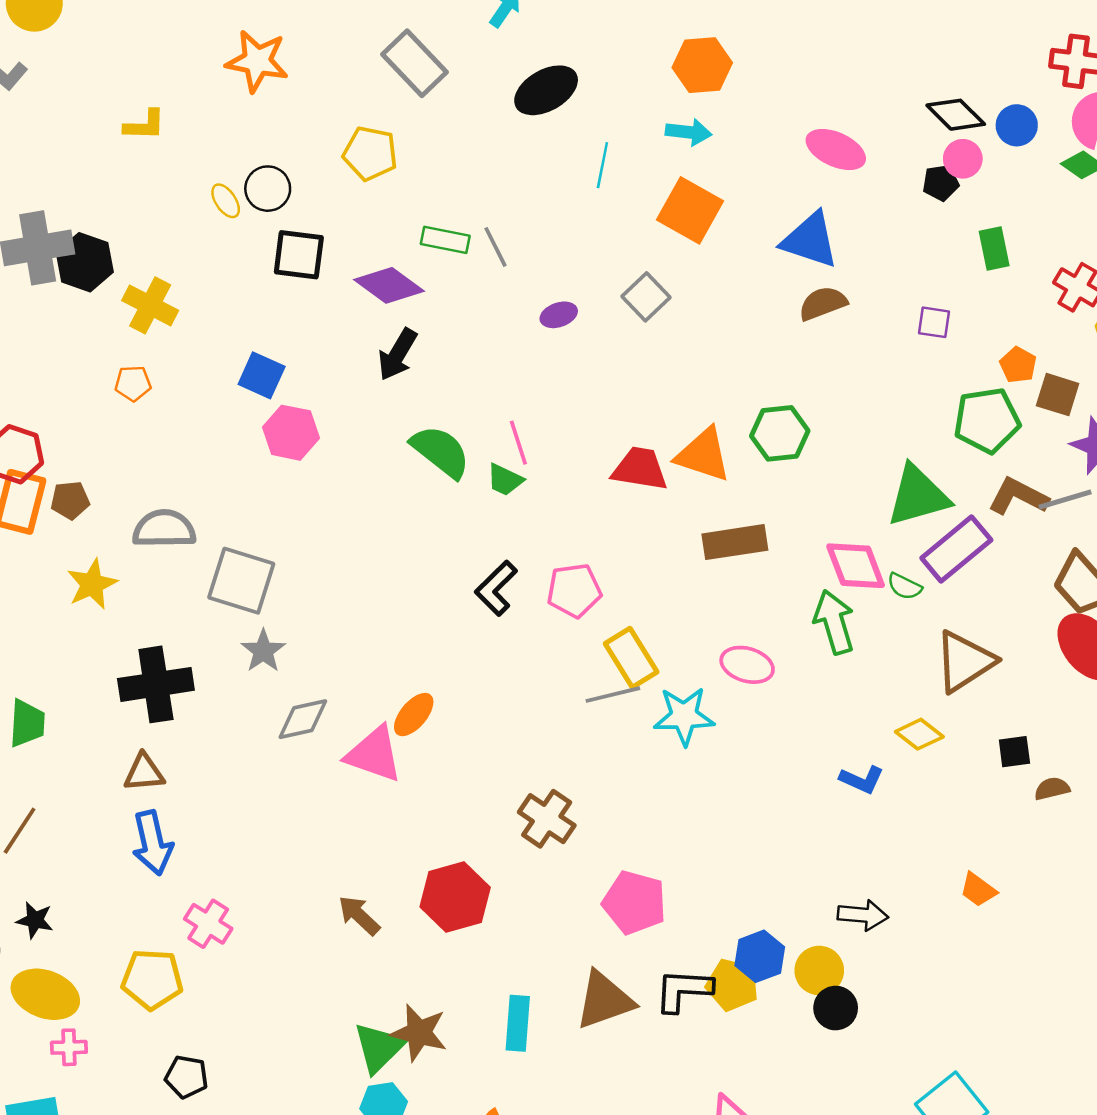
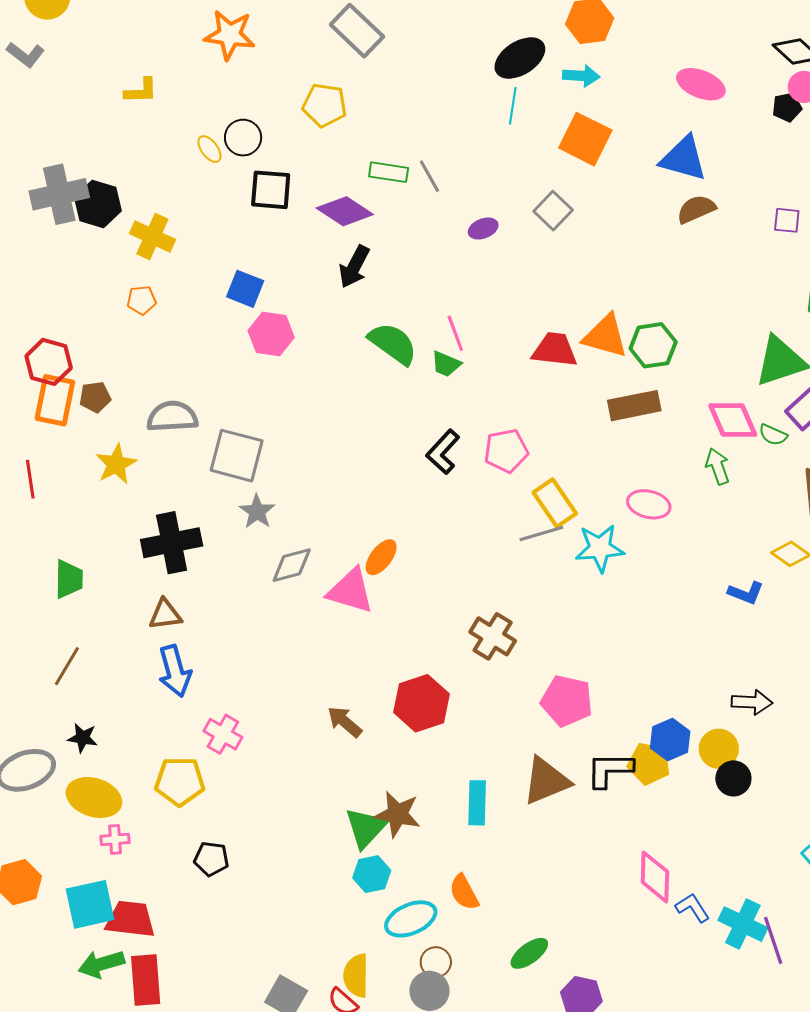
black ellipse: (546, 90) -> (520, 58), moved
green hexagon: (780, 433) -> (653, 345), moved
green arrow: (834, 622) -> (718, 466), size x0.7

